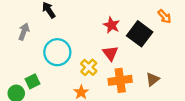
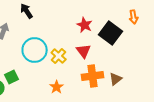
orange arrow: (165, 16) -> (134, 17), turned 32
yellow cross: (89, 67) -> (59, 56), moved
brown triangle: (153, 79) -> (116, 79), moved

